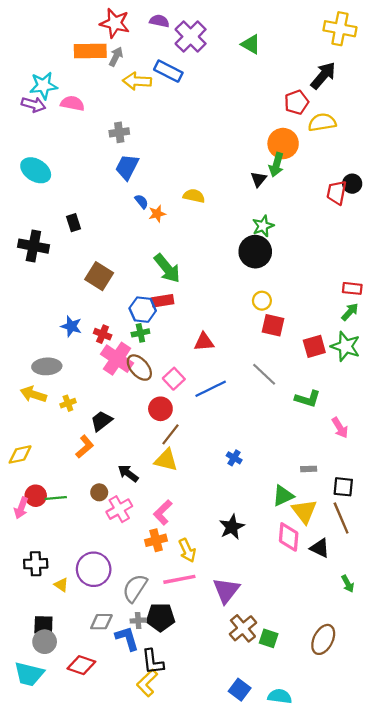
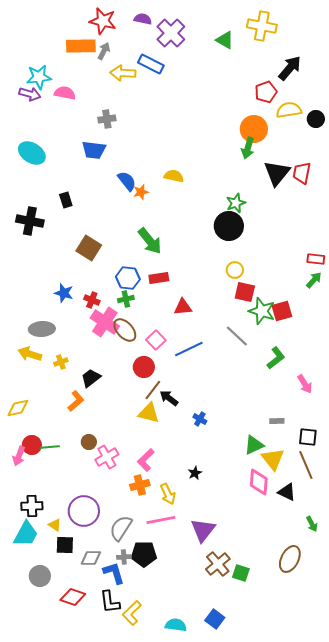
yellow cross: (340, 29) -> (262, 26), moved
blue trapezoid: (127, 167) -> (94, 150), moved, turned -110
black triangle: (259, 179) -> (277, 173), moved, size x1.8
black circle: (352, 184) -> (316, 119), moved
blue semicircle: (142, 201) -> (127, 181), size x1.5
red rectangle: (163, 301) -> (159, 278), moved
green star: (345, 346) -> (262, 311), moved
green L-shape: (308, 399) -> (276, 358), turned -55
blue cross: (234, 458) -> (200, 419), moved
black arrow: (128, 473) -> (169, 398), moved
black star: (232, 527) -> (195, 473), moved, size x0.6
black square: (43, 625) -> (65, 545), moved
brown ellipse: (323, 639) -> (290, 559), moved
black L-shape: (153, 662) -> (110, 602), moved
cyan trapezoid: (29, 674) -> (26, 534), moved, turned -76
cyan semicircle: (280, 696) -> (176, 625), moved

